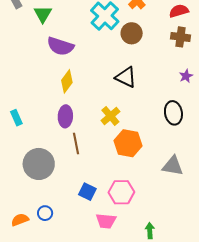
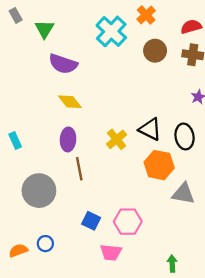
brown circle: (132, 33) -> (155, 51), moved
black triangle: (126, 77) -> (150, 129), moved
yellow diamond: (67, 81) -> (70, 102), turned -75
orange hexagon: (128, 143) -> (159, 165), moved
green arrow: (150, 231) -> (172, 263), moved

